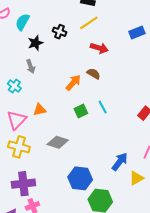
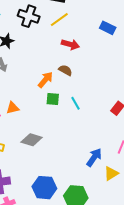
black cross: (59, 32) -> (29, 16), moved, size x1.5
blue rectangle: (137, 32) -> (108, 28), turned 49
green square: (81, 111) -> (53, 99), moved, turned 32
blue hexagon: (80, 178) -> (44, 188), moved

